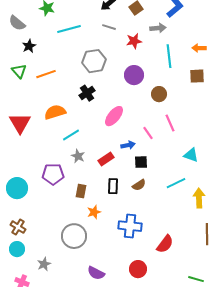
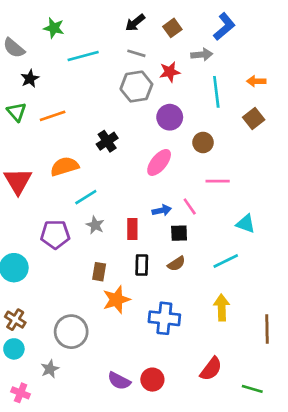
gray hexagon: (94, 61) -> (136, 87), moved
brown square: (197, 76) -> (254, 119), turned -35
pink ellipse: (114, 116) -> (159, 162), moved
pink line: (170, 123) -> (218, 181), turned -66
pink line: (148, 133) -> (190, 206), moved
red rectangle: (106, 159) -> (132, 229), turned -56
purple pentagon: (53, 174) -> (55, 234), moved
yellow arrow: (199, 198) -> (222, 308), moved
orange star: (94, 212) -> (116, 300), size x1.5
gray circle: (74, 236) -> (71, 332), moved
red semicircle: (165, 244) -> (211, 369), moved
red circle: (138, 269) -> (152, 380), moved

